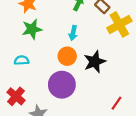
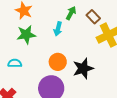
cyan arrow: (73, 33) -> (58, 29), moved

